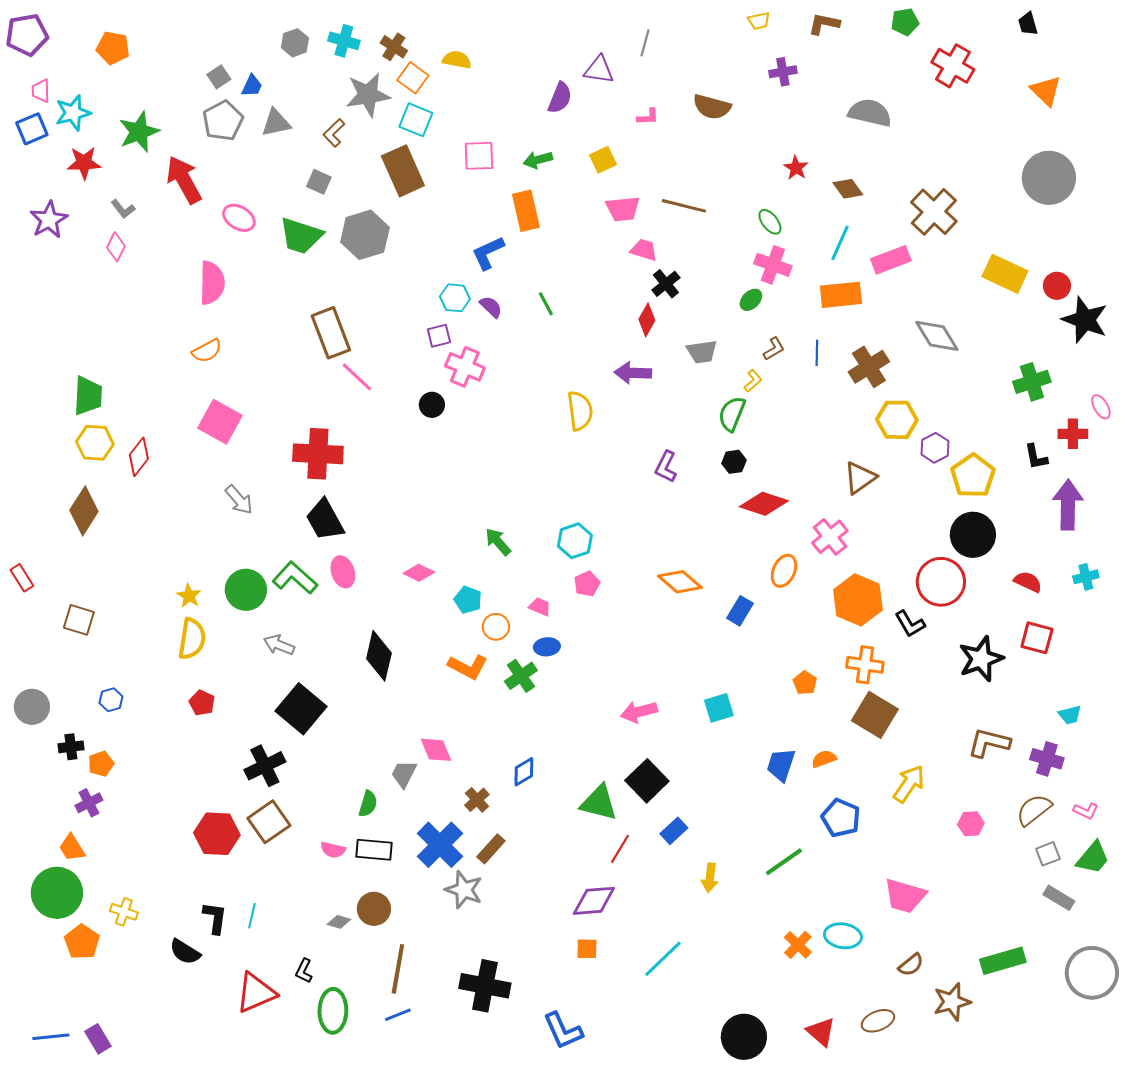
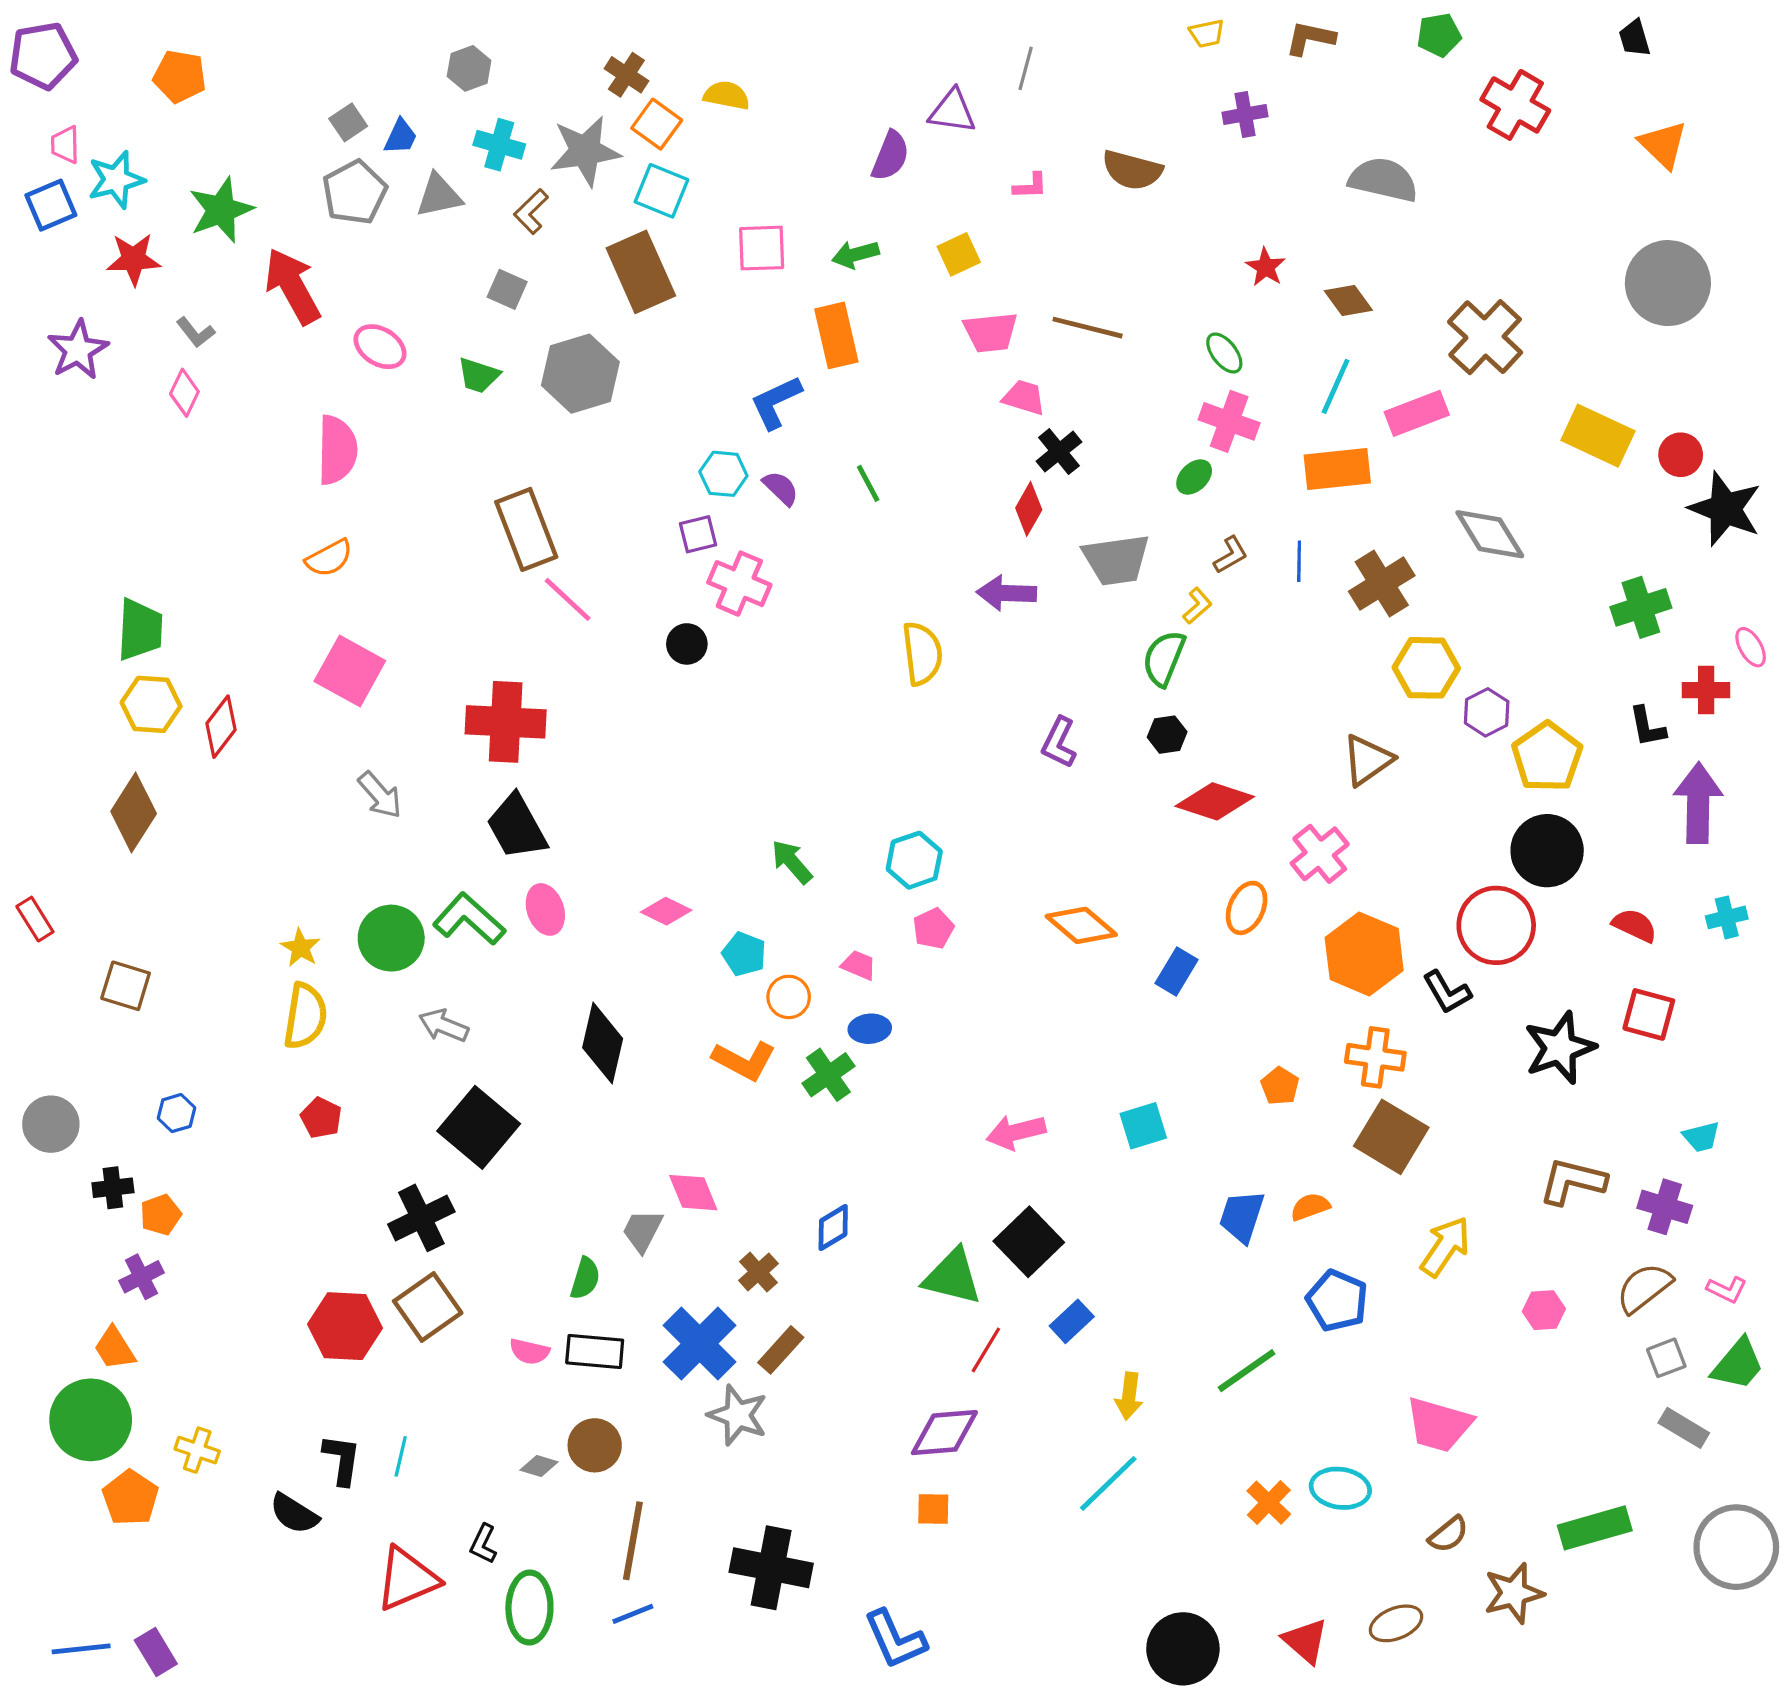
cyan cross: (344, 41) -> (499, 145), moved
green trapezoid: (301, 236) -> (479, 375), size x0.6
gray trapezoid: (702, 352) -> (1116, 560), size x1.4
cyan line: (663, 959) -> (1108, 1483), moved

